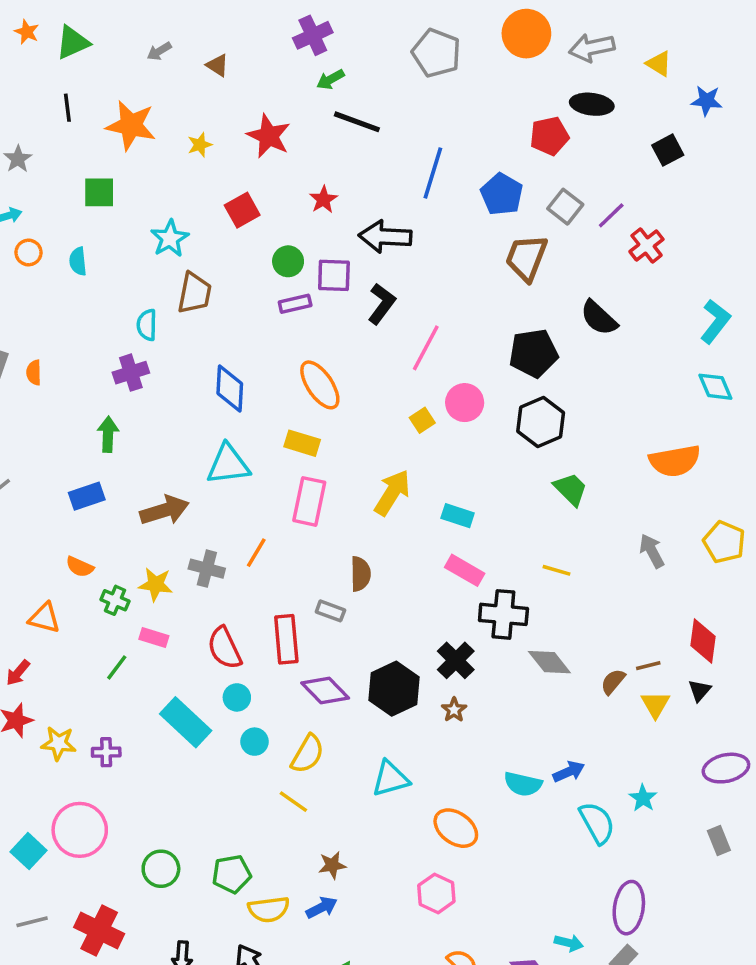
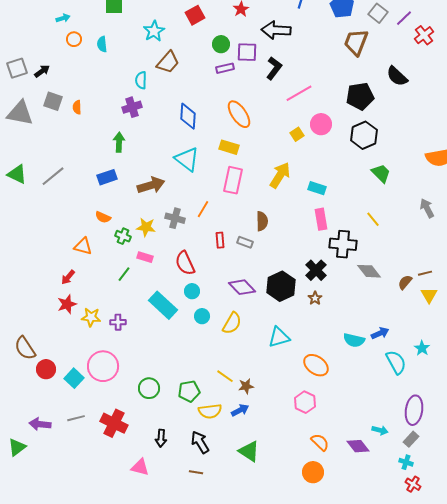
brown trapezoid: (194, 293) -> (168, 62), turned 30
pink line: (426, 348) -> (299, 93), turned 32
cyan triangle: (228, 464) -> (187, 159), turned 44
pink rectangle: (465, 570) -> (321, 219), turned 50
yellow line: (556, 570) -> (373, 219), turned 35
red rectangle: (286, 639) -> (220, 240), moved, size x0.6
yellow line: (293, 802) -> (225, 376), moved

